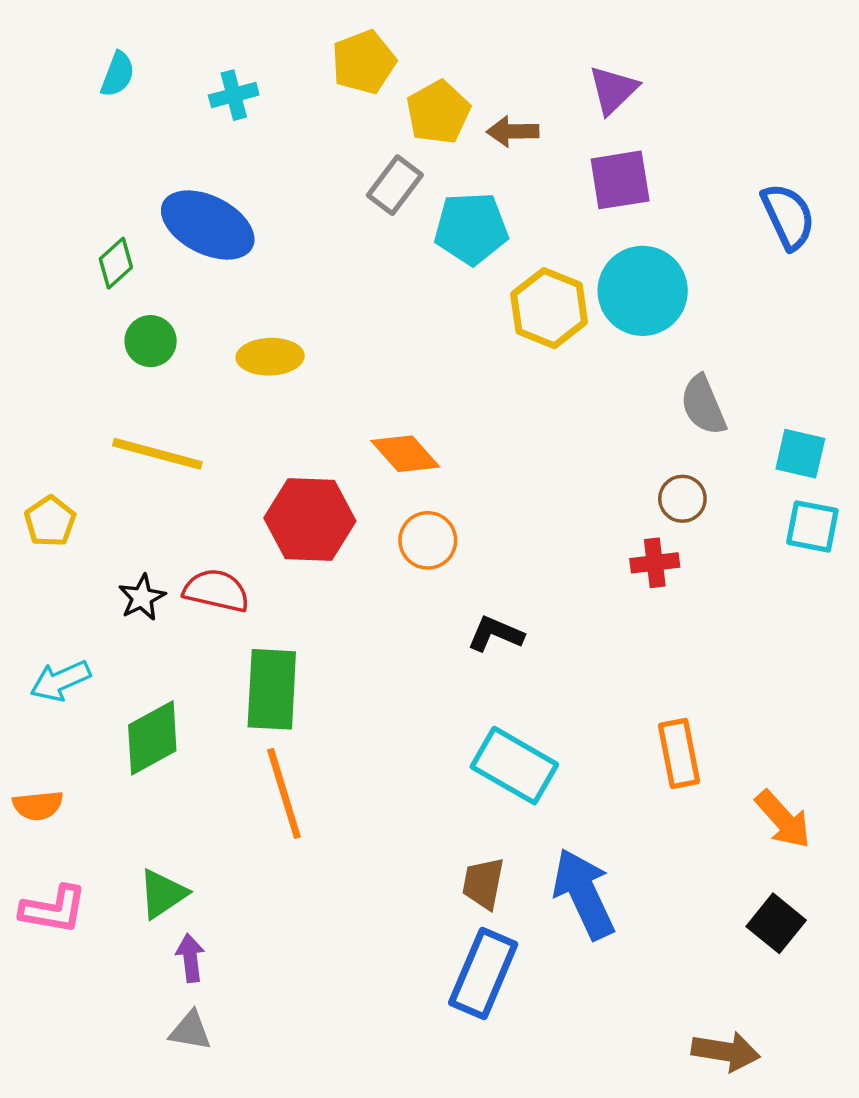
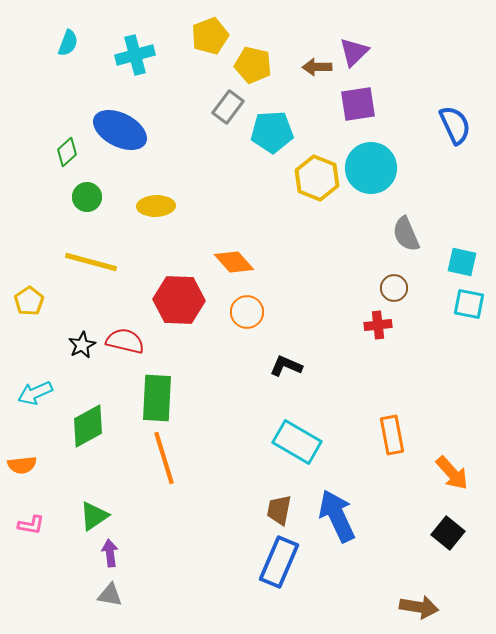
cyan cross: (234, 95) -> (135, 55), size x1.4
yellow pentagon: (438, 112) -> (253, 65), turned -30
brown arrow: (513, 131) -> (317, 67), moved
pink L-shape: (54, 909) -> (31, 525), size x0.7

